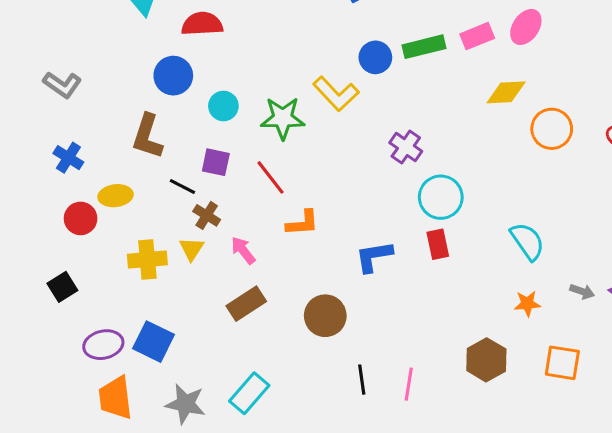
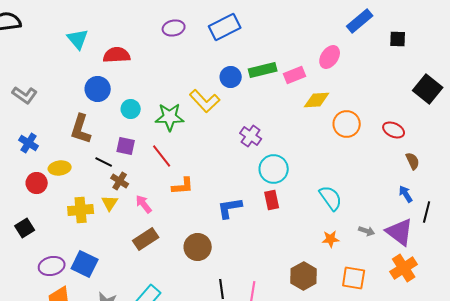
pink rectangle: (477, 36) -> (295, 75), moved

